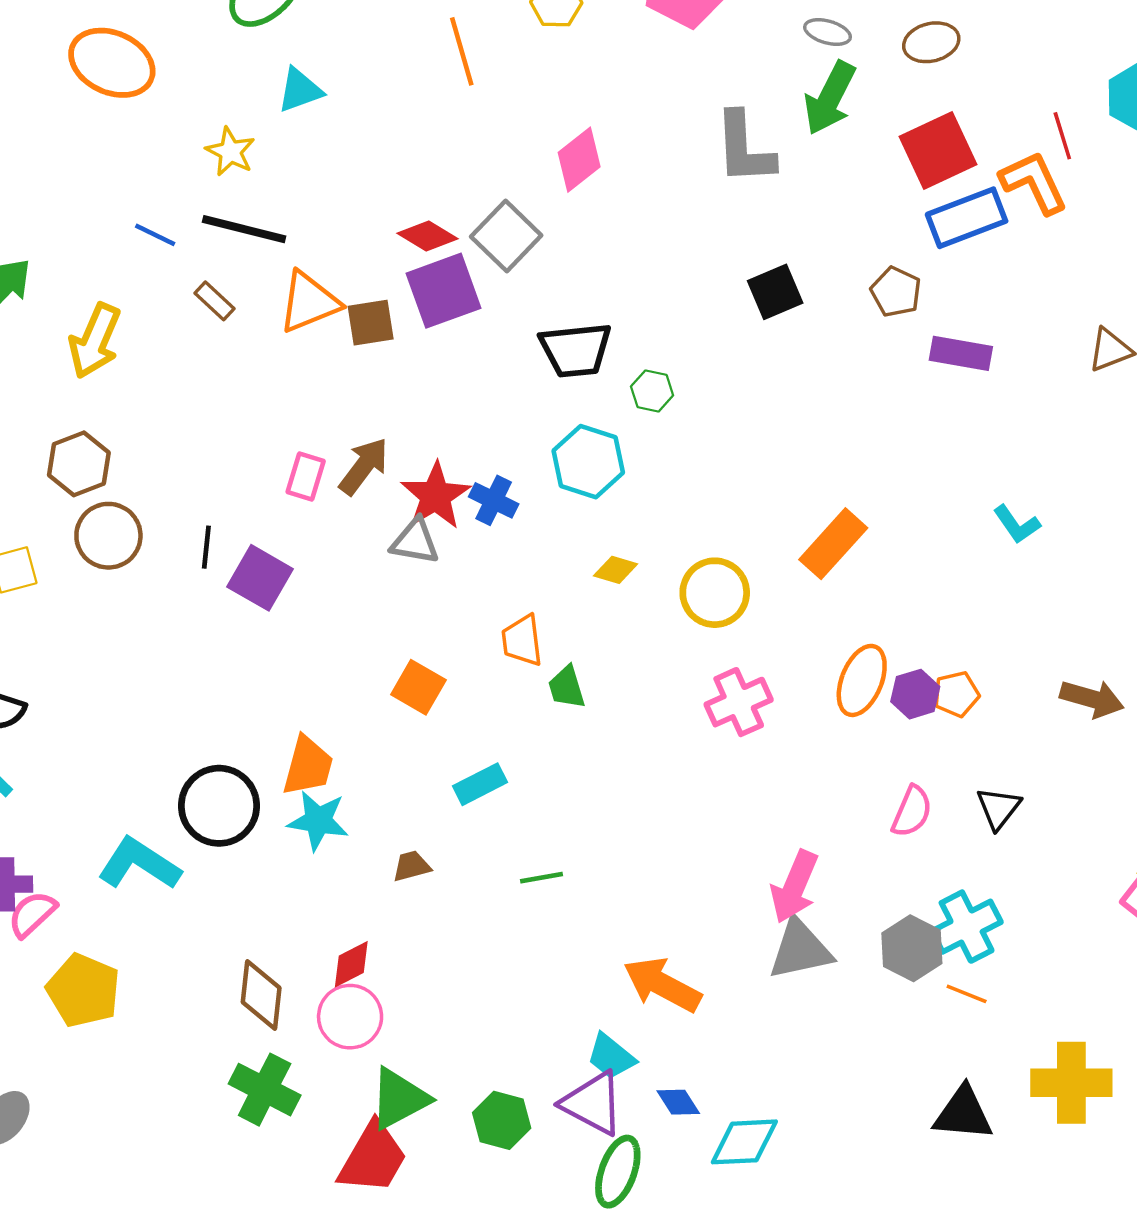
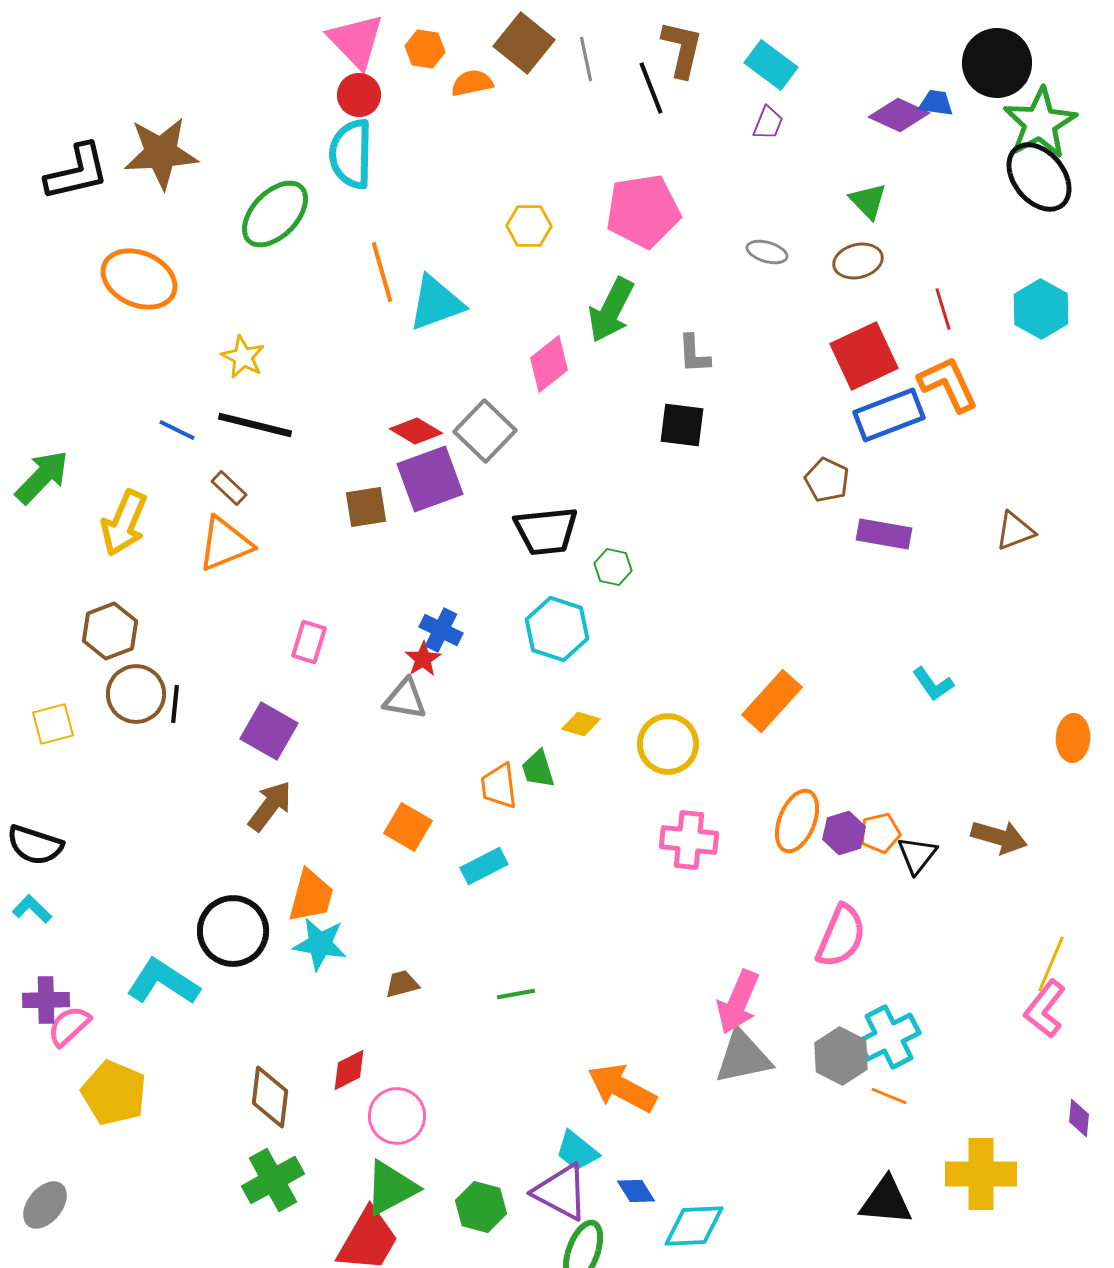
orange line: (462, 51) -> (382, 272), moved
cyan triangle: (300, 90) -> (436, 303), moved, size x1.4
green arrow: (830, 98) -> (611, 310), moved
red line: (1062, 136) -> (943, 309), moved
gray L-shape: (744, 148) -> (694, 354), size x0.6
black square: (775, 292) -> (682, 425), moved, turned 30
orange triangle: (309, 302) -> (225, 544), moved
brown arrow: (364, 466) -> (270, 806), moved
red star: (436, 496) -> (423, 659), size x0.6
blue cross: (494, 500) -> (441, 630), moved
black line: (206, 547) -> (175, 704), moved
green trapezoid: (567, 687) -> (538, 769), moved
pink cross: (739, 702) -> (689, 840), turned 30
cyan rectangle: (480, 784) -> (484, 866), moved
black triangle: (998, 808) -> (917, 855), moved
pink semicircle: (912, 811) -> (841, 936), size x1.4
pink circle: (350, 1017) -> (397, 1116), moved
green cross: (265, 1090) -> (273, 1180), turned 34

